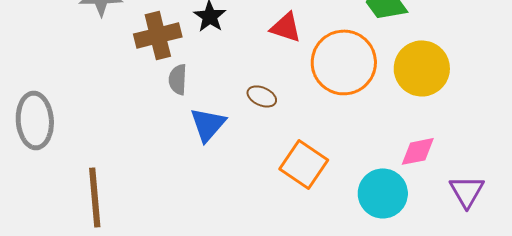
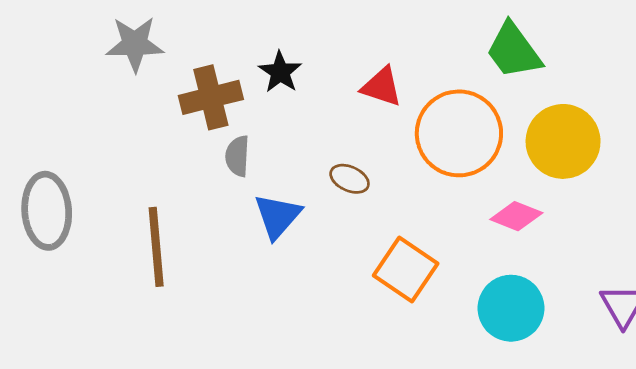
pink diamond: (418, 151) -> (516, 216), moved, turned 33
brown line: (95, 197) -> (156, 247), moved

